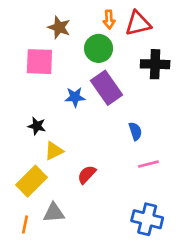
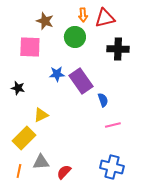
purple rectangle: (106, 88) -> (81, 81), moved
black star: (37, 126) -> (18, 88), moved
red semicircle: (87, 175) -> (64, 172), moved

